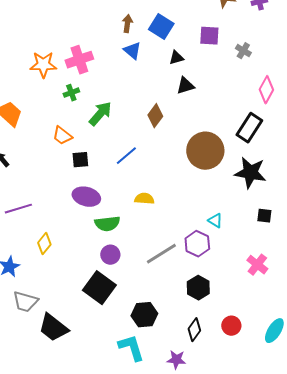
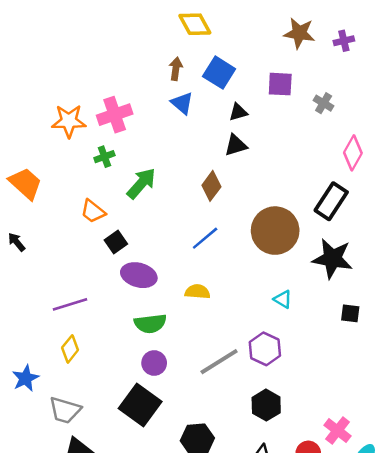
black triangle: (185, 86) -> (236, 145), moved
blue line: (126, 156) -> (205, 238), moved
black square: (80, 160) -> (116, 242), turned -30
purple ellipse: (86, 197) -> (139, 275), moved
purple line: (18, 209) -> (70, 304), moved
cyan triangle: (215, 221) -> (283, 299), moved
pink cross: (257, 265) -> (338, 431), moved
gray trapezoid: (25, 302) -> (65, 410), moved

